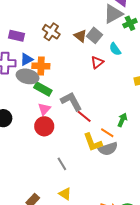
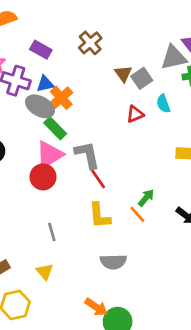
brown cross: (51, 32) -> (90, 43), moved
orange cross: (41, 66) -> (61, 98), turned 30
pink triangle: (44, 109) -> (49, 155), size x1.6
orange line: (107, 133) -> (137, 214), moved
gray semicircle: (108, 149) -> (113, 262), moved

